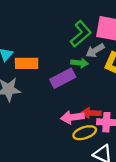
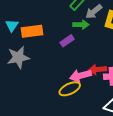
purple rectangle: (63, 78) -> (67, 41), size x0.6
yellow ellipse: (85, 133) -> (70, 89), moved

